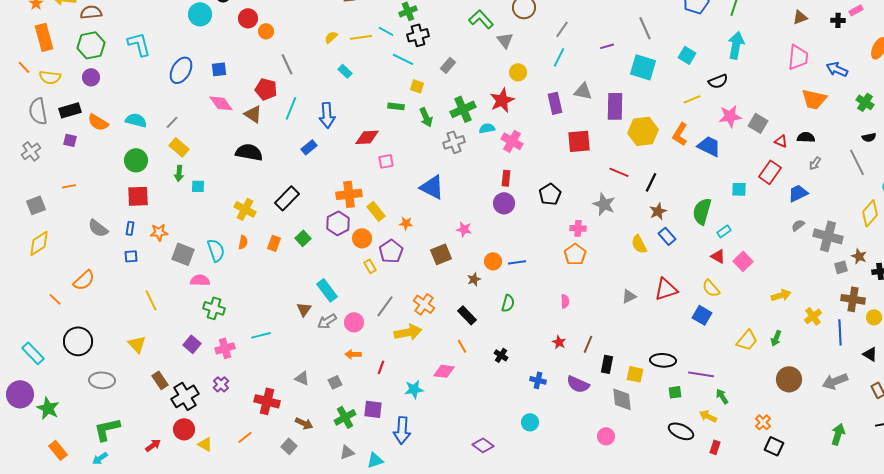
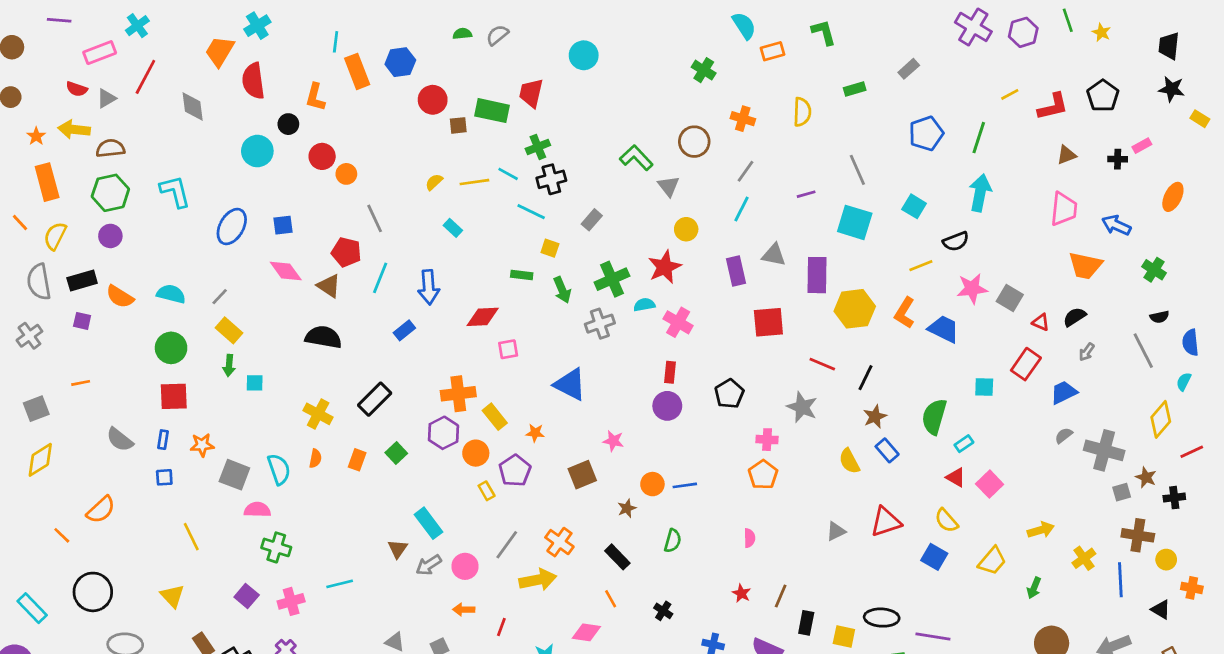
yellow semicircle: (50, 77) -> (55, 236), turned 110
black semicircle: (806, 137) -> (1074, 317), turned -36
yellow trapezoid: (747, 340) -> (992, 561), moved

